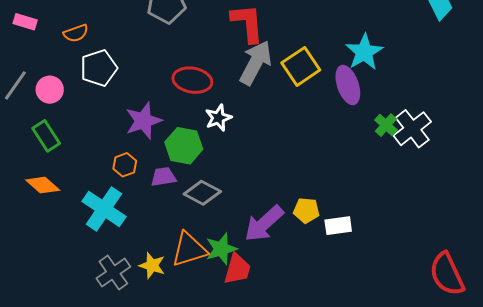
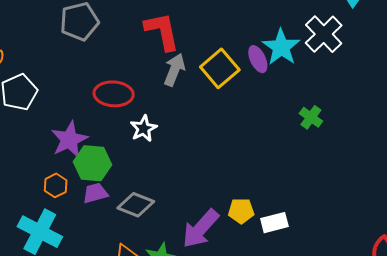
gray arrow: (256, 63) -> (174, 70), size x0.7
purple ellipse: (348, 85) -> (258, 59), moved, size x0.7
white cross: (412, 129) -> (324, 34), moved
green hexagon: (184, 146) -> (92, 163), moved

